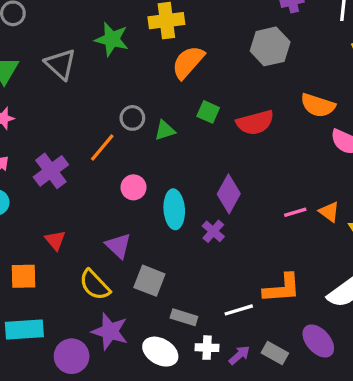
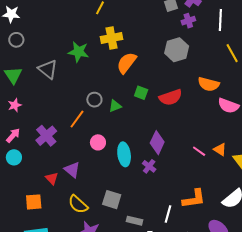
pink line: (295, 212) -> (199, 151), turned 56
purple triangle: (118, 246) -> (72, 170), moved
white line: (239, 310) -> (168, 214), turned -54

